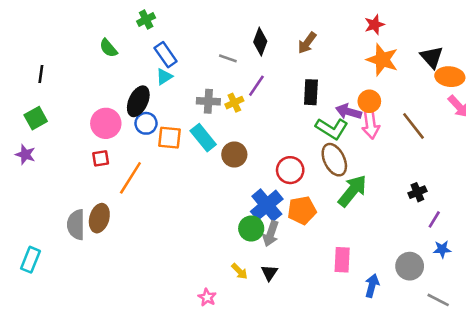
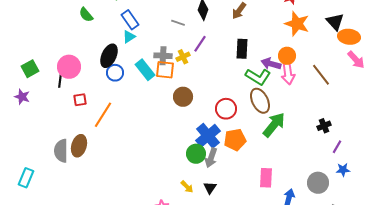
black line: (41, 74) -> (60, 81), moved
pink circle: (106, 123) -> (69, 67), moved
orange square: (169, 138) -> (165, 70), moved
cyan rectangle: (203, 138) -> (145, 70), moved

